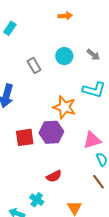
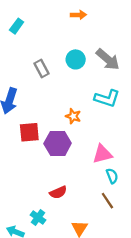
gray arrow: (93, 55) -> (108, 59), size x1.6
orange star: (64, 107) -> (73, 116), size x0.6
red square: (25, 137) -> (29, 132), moved

